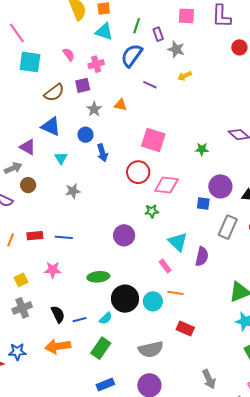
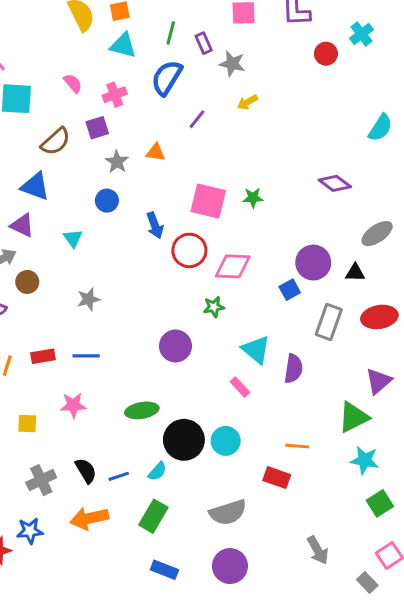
purple line: (150, 85) -> (197, 119), turned -72
blue triangle: (51, 126) -> (35, 186), moved
green star: (202, 149) -> (253, 198), moved
blue arrow: (102, 153) -> (155, 225), moved
gray star: (73, 191) -> (89, 299), moved
blue square: (203, 203) -> (290, 290), turned -32
yellow square: (21, 280) -> (27, 424), turned 32
orange line: (175, 293) -> (297, 446), moved
gray cross: (22, 308) -> (41, 480), moved
blue rectangle: (105, 384) -> (164, 570), turned 48

